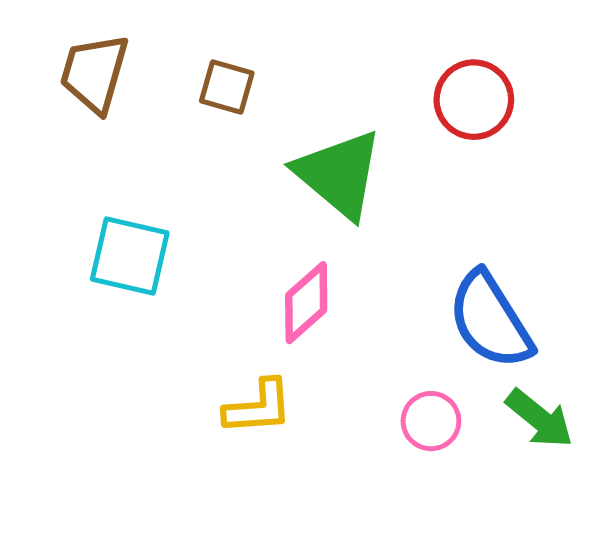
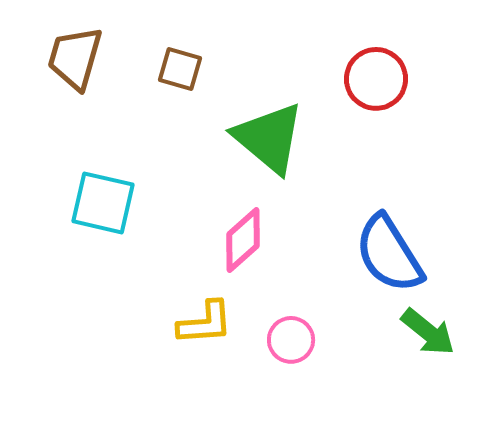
pink circle: (431, 421) -> (291, 340), moved

